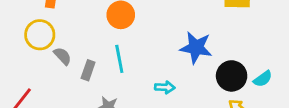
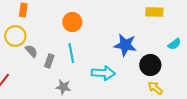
cyan semicircle: (263, 79) -> (174, 44), moved
cyan arrow: (165, 87) -> (103, 73), size x1.6

